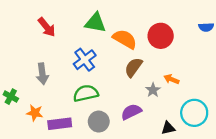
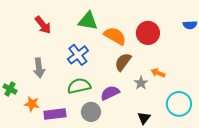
purple semicircle: (131, 112) -> (110, 93), moved
black triangle: (168, 128) -> (144, 118), moved, turned -40

